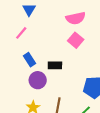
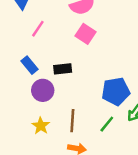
pink line: (21, 33) -> (38, 29), moved

